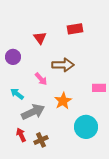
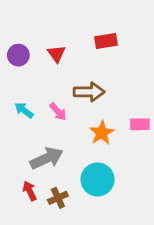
purple circle: (13, 57) -> (18, 55), moved
cyan arrow: (17, 94) -> (24, 110), moved
orange star: (63, 101) -> (102, 133), moved
cyan circle: (86, 127) -> (97, 179), moved

